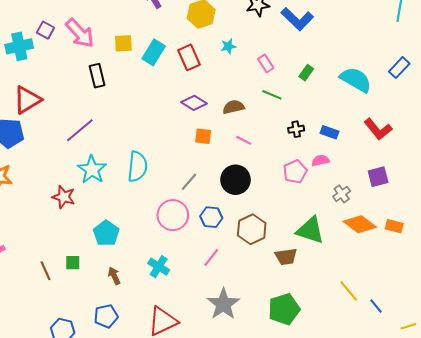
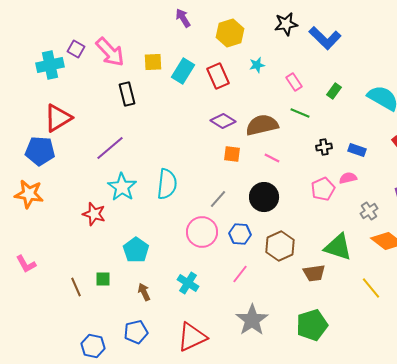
brown semicircle: (233, 107) -> (262, 125), size x1.5
yellow line: (349, 291) -> (371, 288), moved

